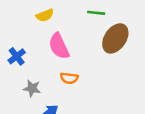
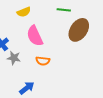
gray star: (32, 88) -> (14, 58), moved

